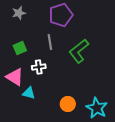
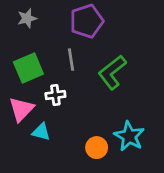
green square: (20, 48) -> (28, 68), size x1.5
pink triangle: (15, 77) -> (21, 109), turned 42
cyan star: (97, 108) -> (129, 136), moved

